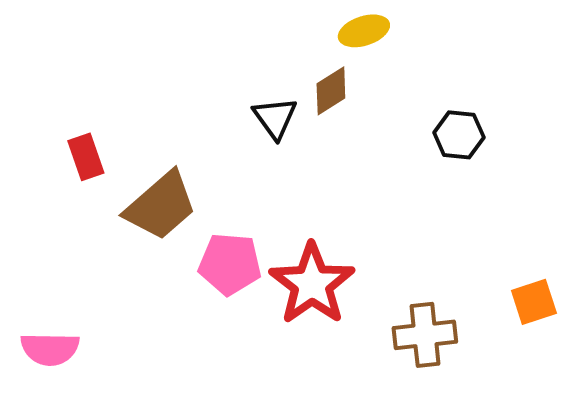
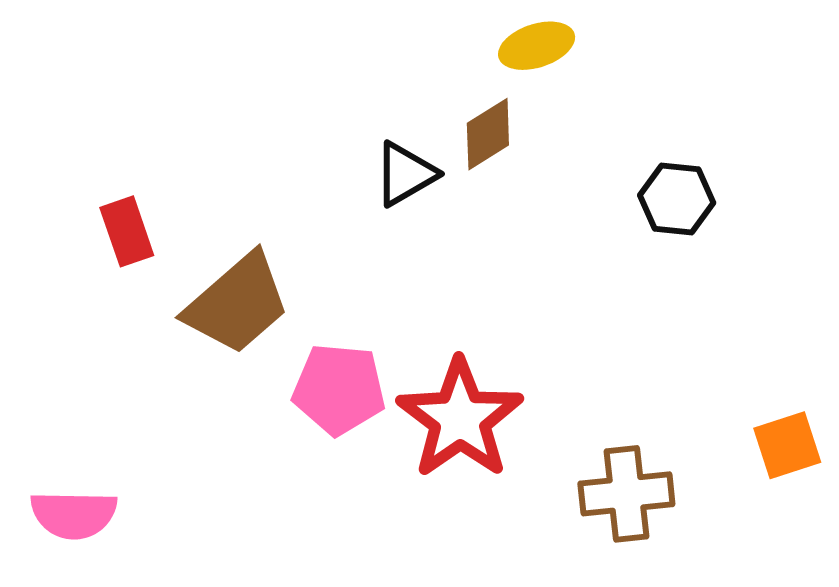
black triangle: (275, 118) -> (405, 174), turned 36

